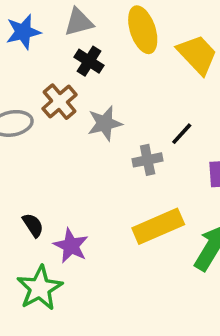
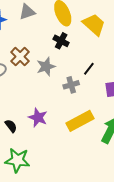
black cross: (89, 61) -> (61, 41), moved
purple star: (71, 246) -> (38, 117), moved
green star: (40, 288) -> (17, 160), turned -30

